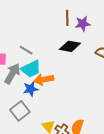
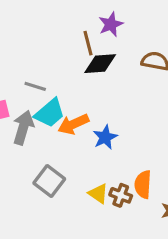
brown line: (67, 18) -> (88, 43), moved
blue star: (31, 89) -> (105, 137), moved

